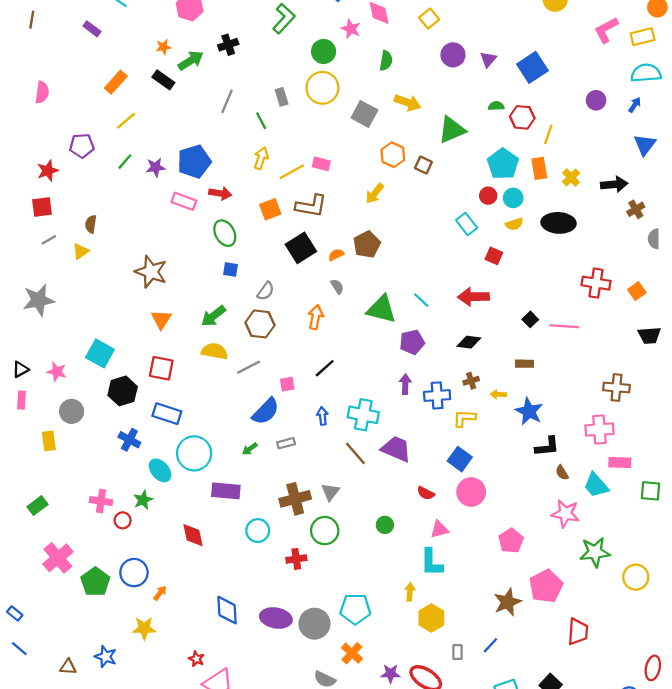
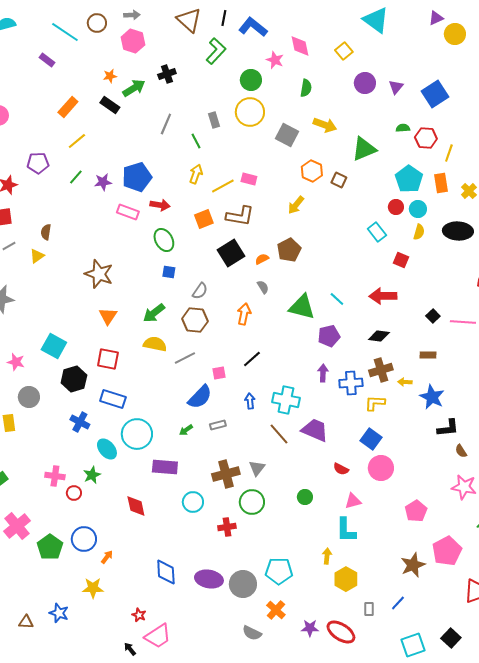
yellow semicircle: (514, 224) -> (419, 232), turned -56
brown cross: (471, 381) -> (381, 370), size x1.6

